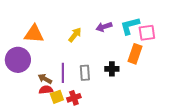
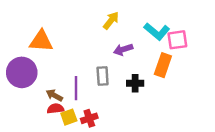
cyan L-shape: (130, 26) -> (157, 31), turned -125
purple arrow: (104, 27) -> (123, 49), moved
yellow arrow: (75, 35) -> (111, 21), moved
gray rectangle: (85, 73) -> (103, 76), moved

